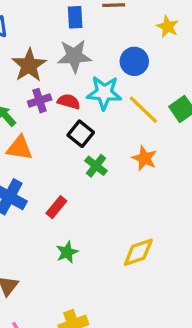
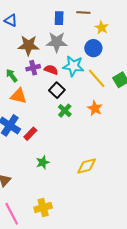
yellow star: (168, 27) -> (102, 28), moved
brown star: (29, 65) -> (28, 45), turned 30
red rectangle: (56, 207) -> (30, 134), moved

